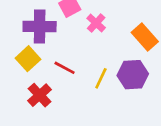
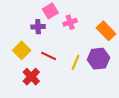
pink cross: (96, 23) -> (70, 22), turned 32
purple cross: (40, 26) -> (38, 27), moved, size x0.6

